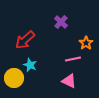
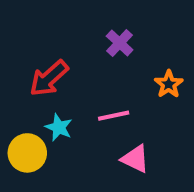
pink line: (73, 59) -> (114, 116), moved

